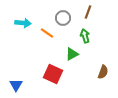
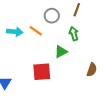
cyan arrow: (23, 23) -> (15, 32), moved
red square: (53, 74) -> (42, 72), turned -30

